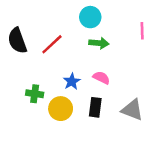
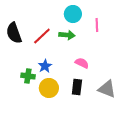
pink line: (142, 31) -> (97, 25), moved
green arrow: (99, 43) -> (67, 35), moved
blue star: (72, 81) -> (45, 66), moved

